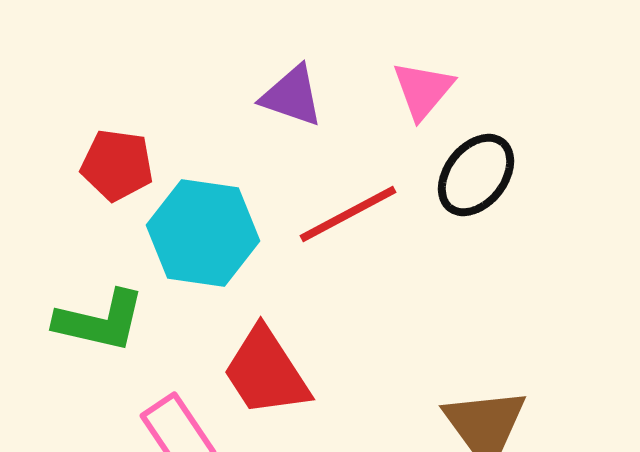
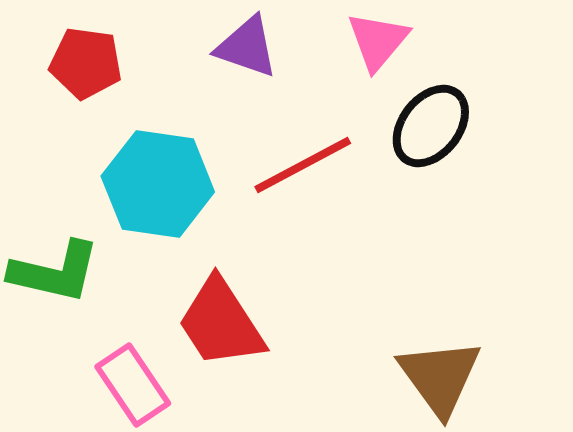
red pentagon: (117, 165) -> (86, 63), moved

